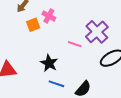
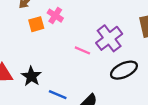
black star: (49, 63) -> (31, 76), moved

